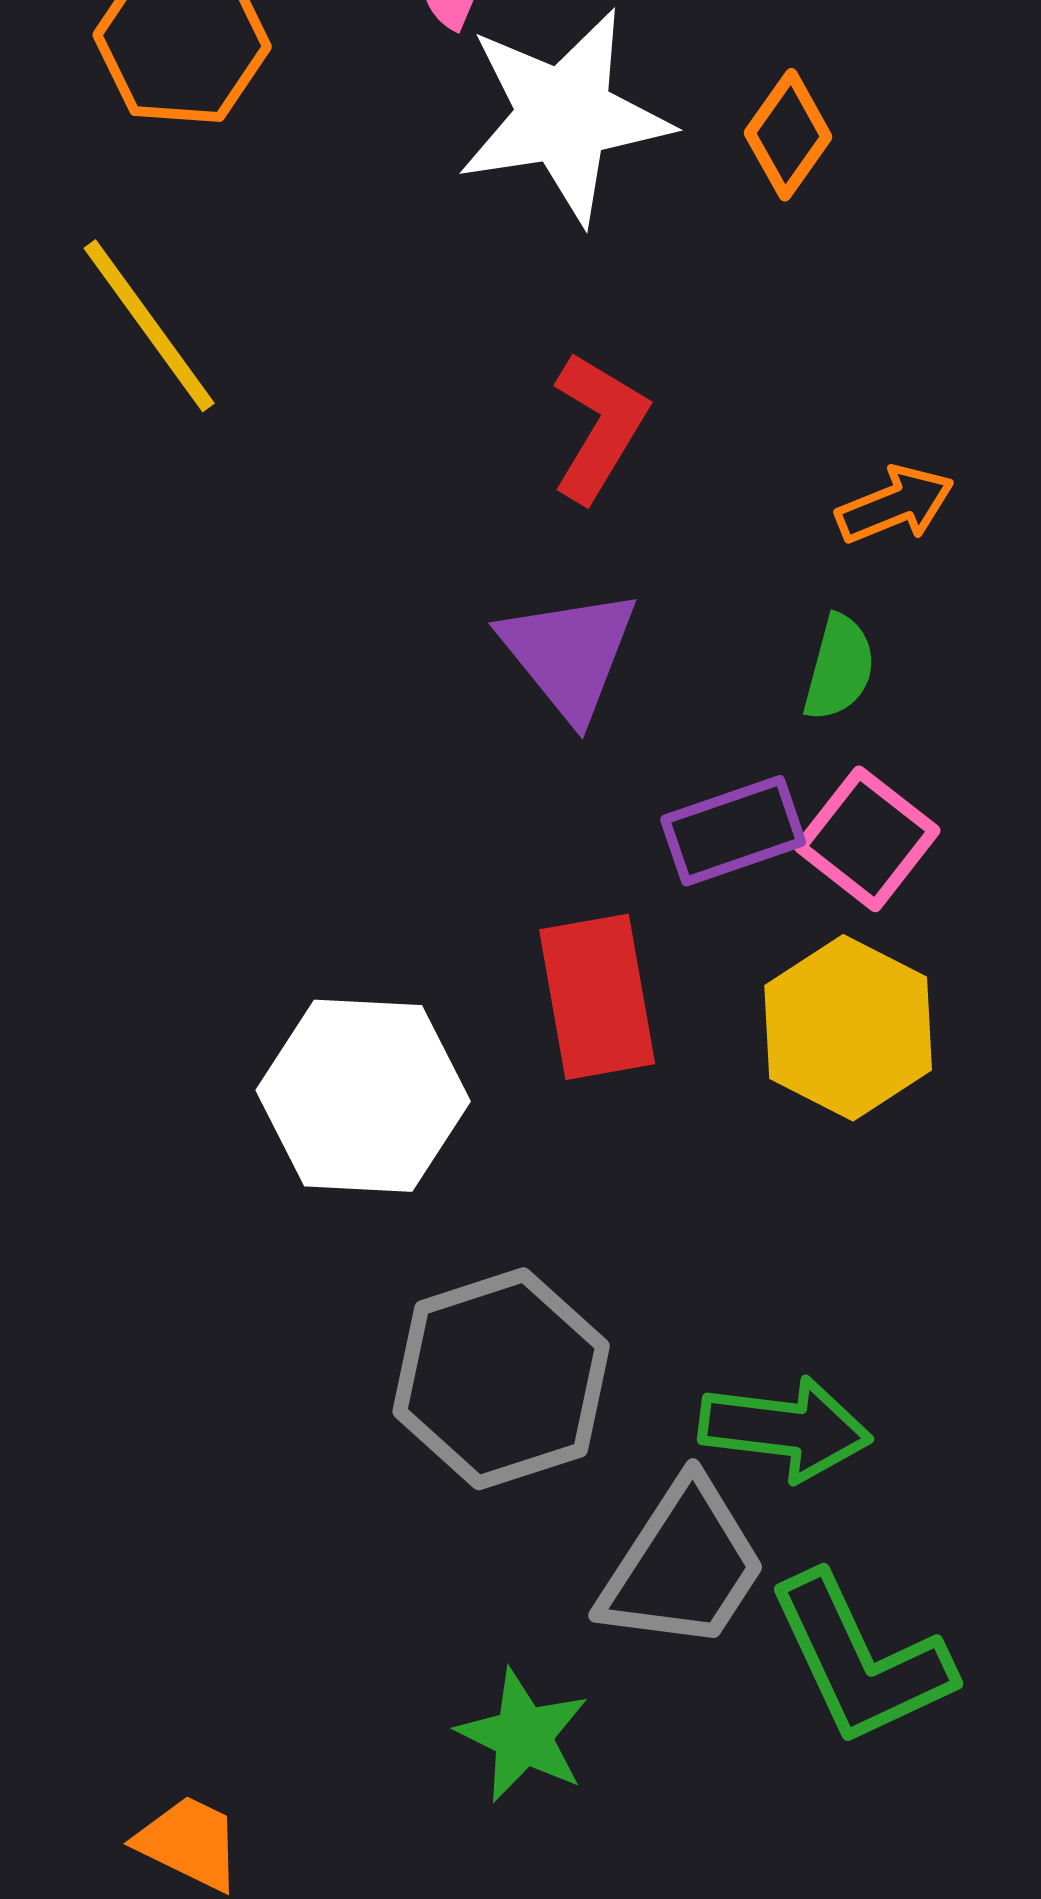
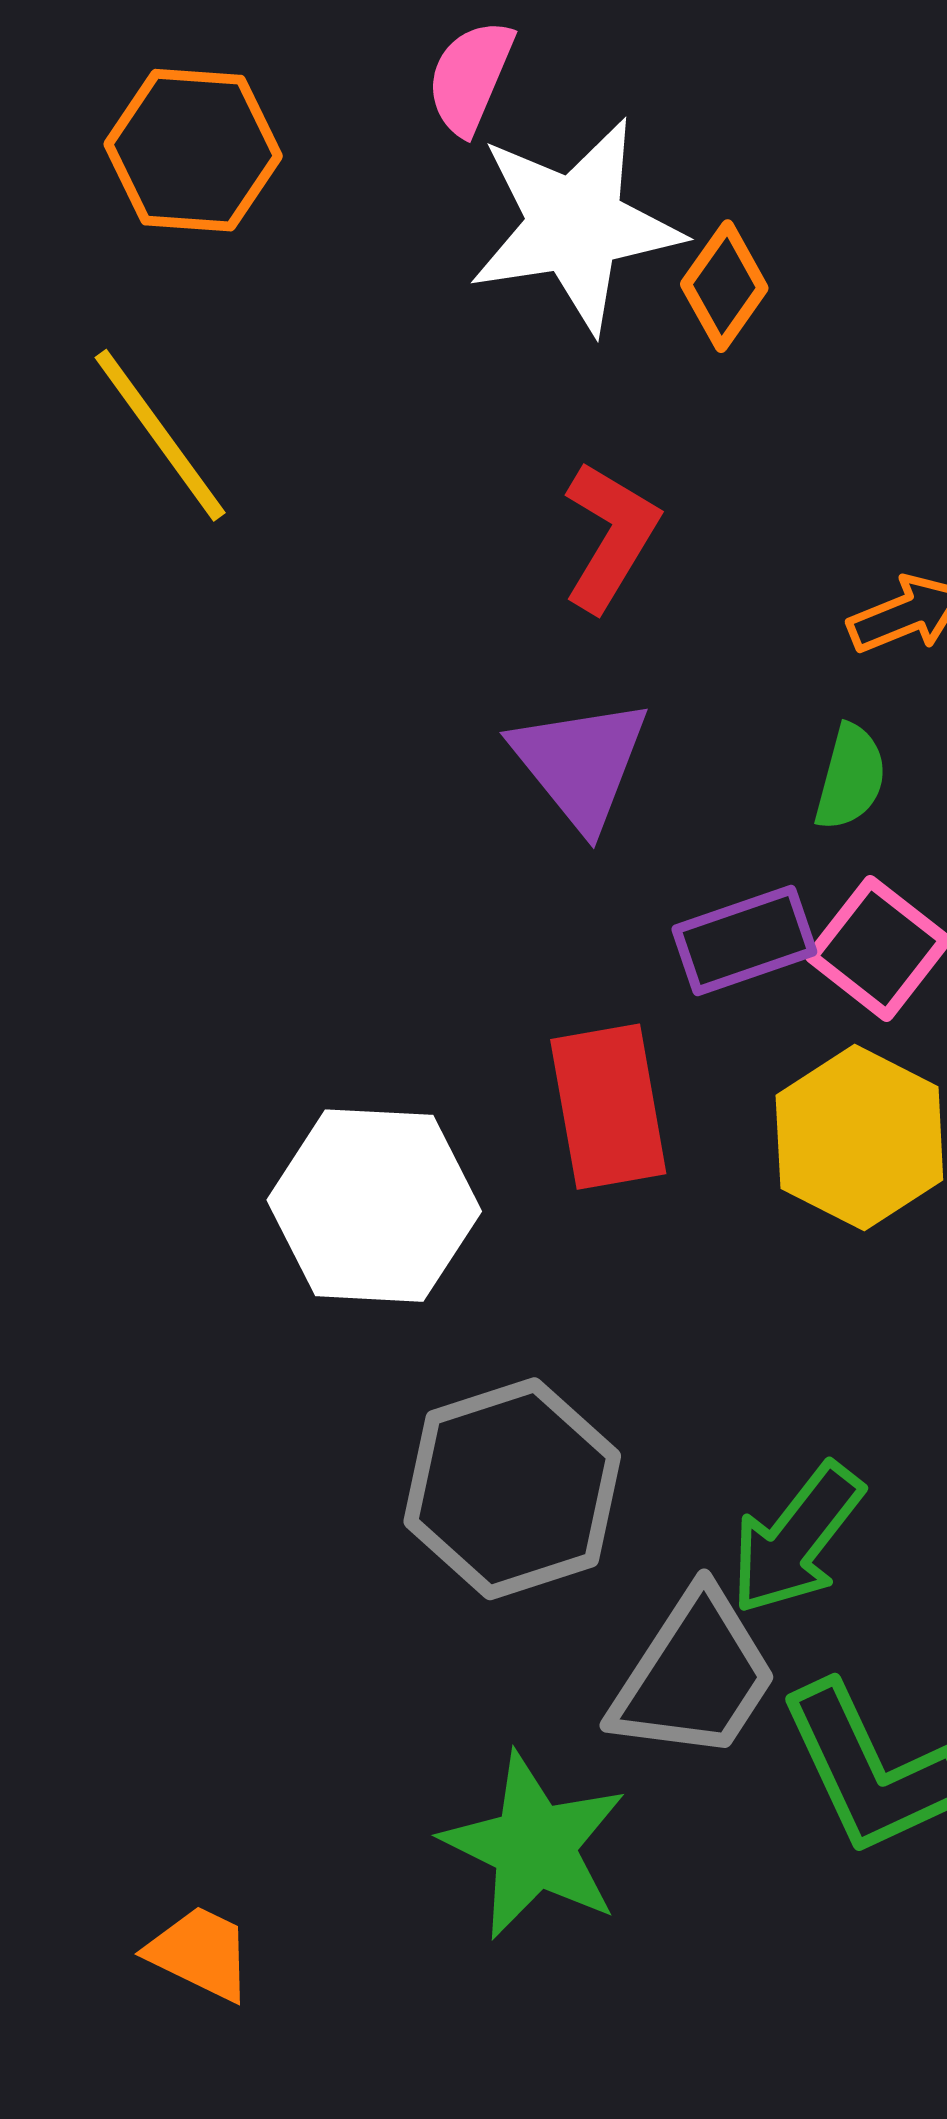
orange diamond: (788, 135) -> (724, 286), moved
green arrow: (785, 1429) -> (796, 1539), turned 121
green star: (523, 1736) -> (534, 1846), size x1.4

